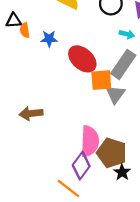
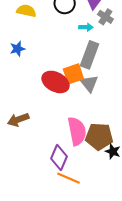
red ellipse: (82, 59) -> (56, 82), moved
purple diamond: (81, 166) -> (59, 157), moved

